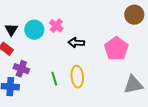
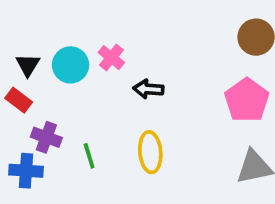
pink pentagon: (116, 49) -> (247, 100), moved
green line: (54, 79) -> (89, 156), moved

